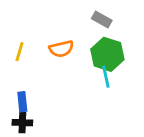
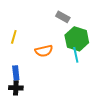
gray rectangle: (102, 20) -> (63, 17), moved
orange semicircle: (61, 49) -> (44, 51), moved

